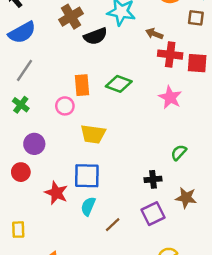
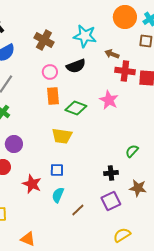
brown cross: (71, 17) -> (44, 40), turned -30
black semicircle: (95, 36) -> (76, 66), moved
green diamond: (119, 84) -> (76, 108), moved
pink star: (170, 97) -> (109, 100), moved
pink circle: (65, 106) -> (50, 72), moved
blue square: (87, 176) -> (57, 170), size x0.6

